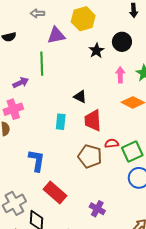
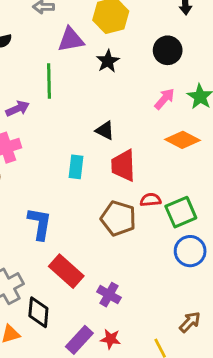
black star: (96, 50) -> (108, 61), moved
pink arrow: (120, 75) -> (164, 99), turned 42
purple cross: (97, 209) -> (109, 295), moved

